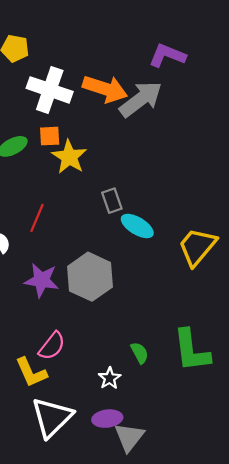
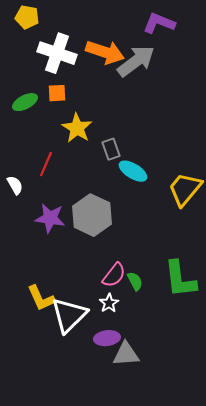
yellow star: (69, 157) -> (77, 128), moved
pink semicircle: (52, 346) -> (114, 275), moved
white triangle: (52, 417) -> (69, 315), moved
gray triangle: (129, 437) -> (126, 354), turned 48

